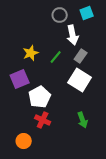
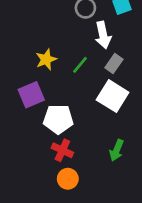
white pentagon: (40, 97) -> (58, 119), turned 30
green arrow: (83, 120) -> (117, 150), turned 42
orange circle: (24, 141) -> (68, 179), moved

